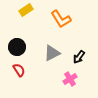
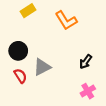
gray triangle: (52, 53) -> (42, 67), moved
pink cross: (70, 79) -> (88, 91), moved

